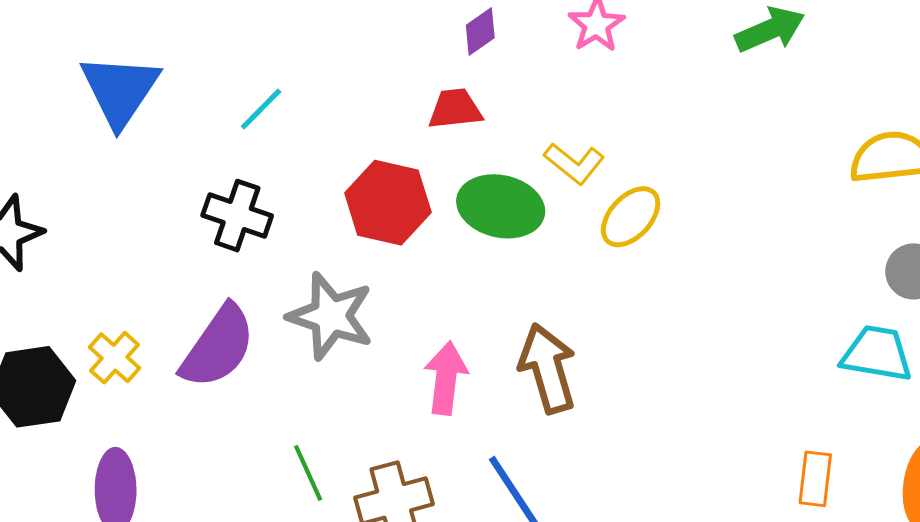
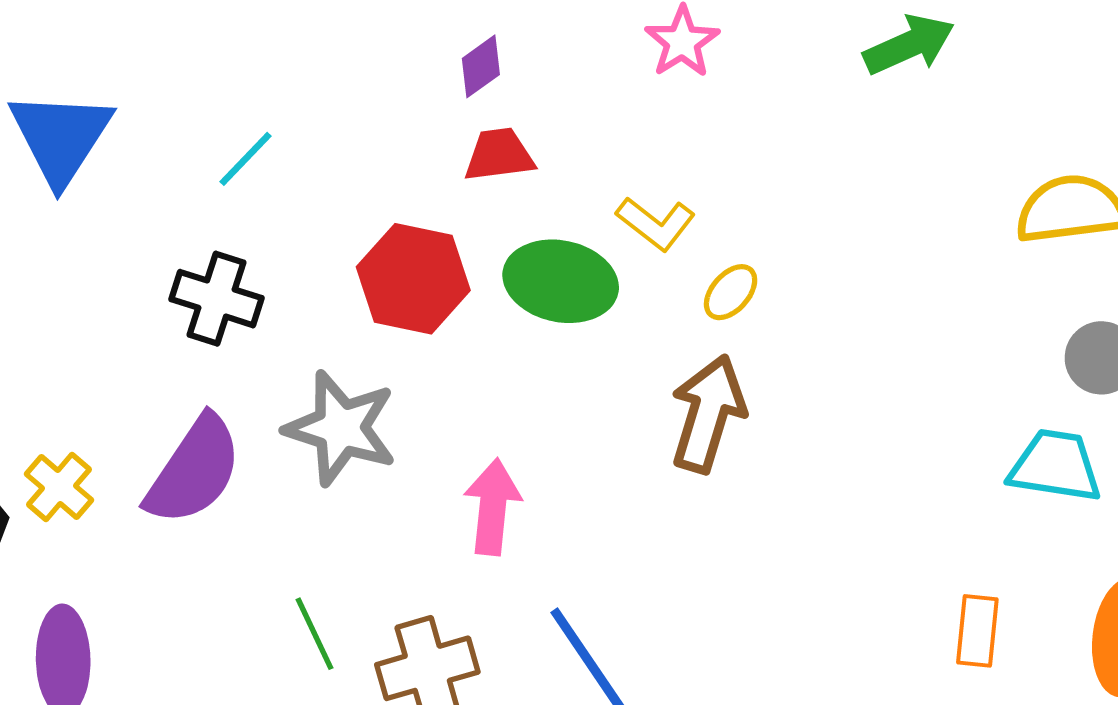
purple diamond: (480, 31) -> (481, 66), moved
yellow ellipse: (631, 217) -> (731, 292), size x0.7
brown arrow: (548, 368) -> (708, 414), moved, turned 34

